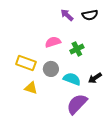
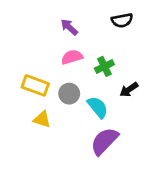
purple arrow: (67, 15) -> (69, 27), moved
black arrow: (95, 78) -> (129, 90), moved
cyan semicircle: (72, 79) -> (98, 107), turned 30

